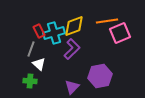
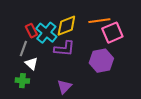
cyan cross: (54, 33) -> (46, 33), turned -35
purple L-shape: (72, 49) -> (64, 49), turned 50
purple hexagon: (100, 76) -> (101, 61), moved

